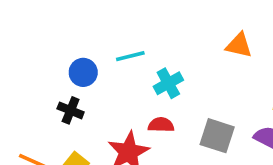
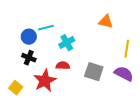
blue circle: (83, 72) -> (29, 37), moved
black cross: (71, 110) -> (29, 58), moved

